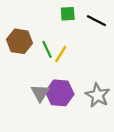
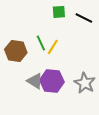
brown hexagon: (20, 41) -> (16, 51), moved
gray triangle: (40, 93) -> (35, 81), turned -30

